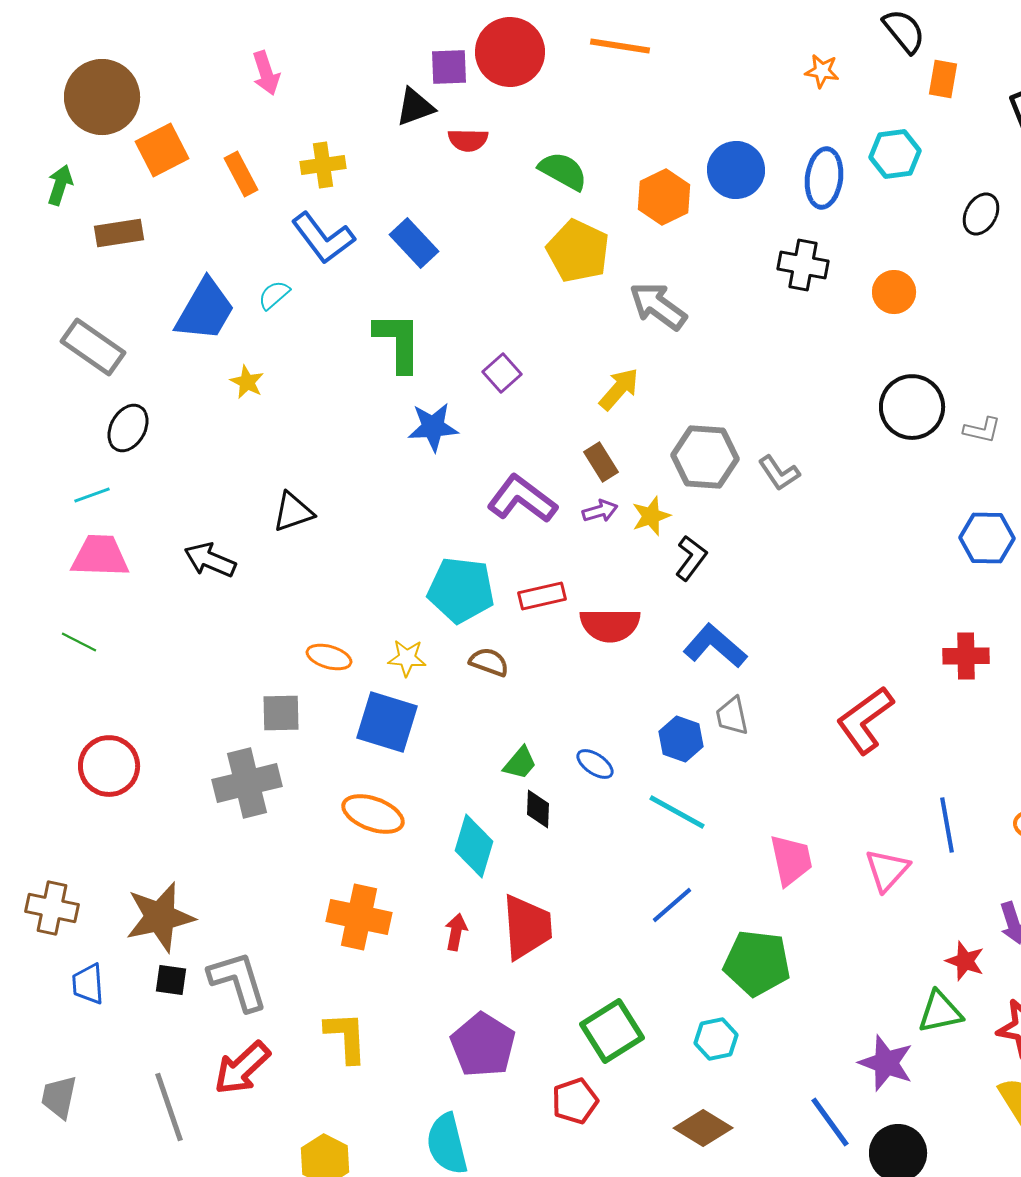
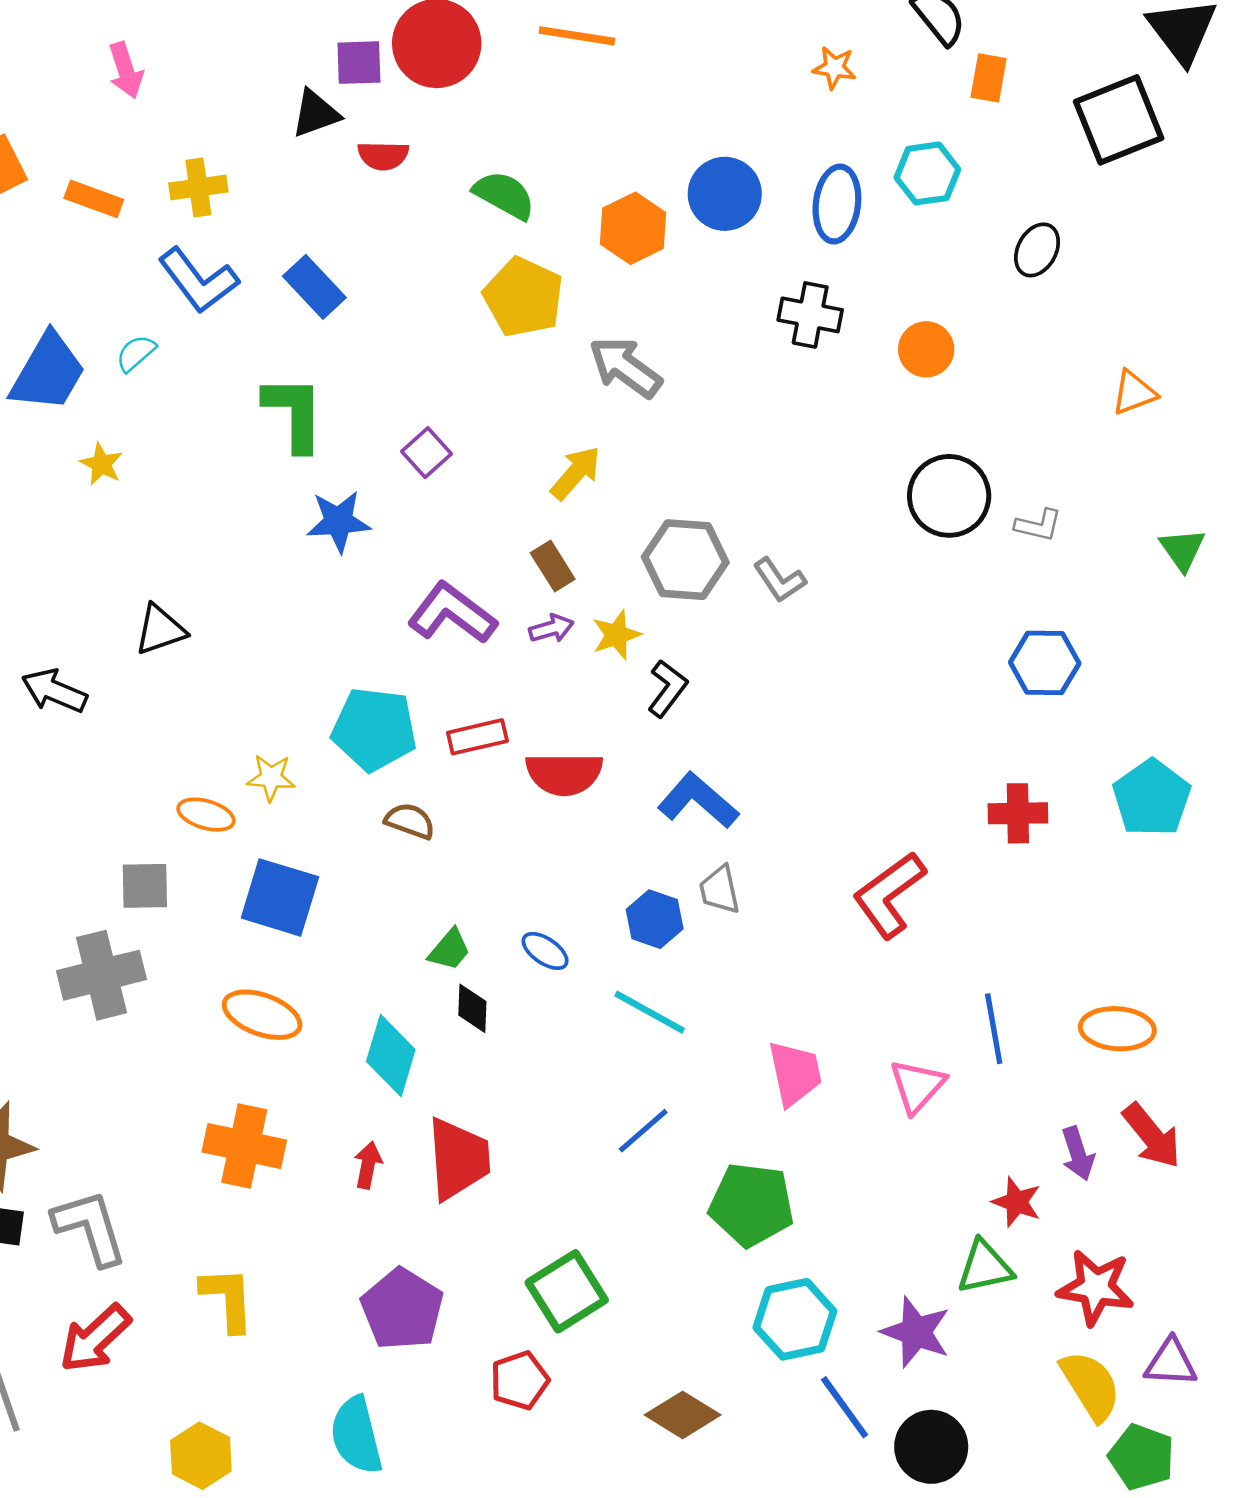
orange rectangle: (241, 174) -> (94, 199), turned -42
yellow star: (407, 658) -> (271, 778), moved
cyan hexagon: (716, 1039) -> (795, 1319), moved, size x1.5

